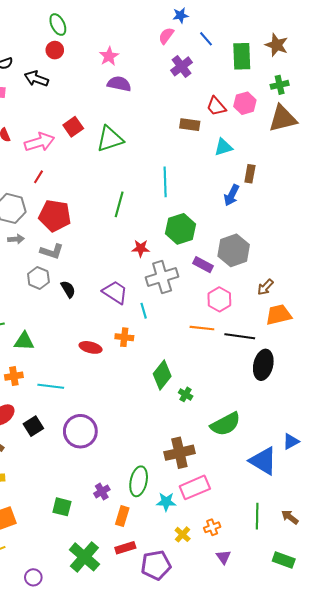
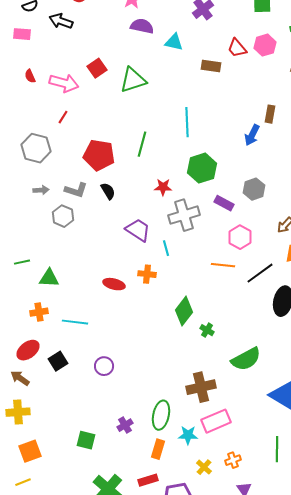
pink arrow: (39, 142) -> (64, 83), turned 32
cyan triangle: (223, 147) -> (174, 42), moved, turned 30
red pentagon: (55, 216) -> (99, 155), moved
gray arrow: (16, 239) -> (41, 190), moved
gray hexagon: (234, 250) -> (254, 189), size x0.7
black semicircle: (68, 289) -> (108, 191), moved
black line: (240, 336) -> (260, 273), turned -44
purple circle: (80, 431) -> (104, 366), size x0.6
orange rectangle: (122, 516) -> (158, 449), moved

